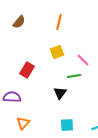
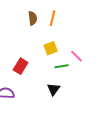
brown semicircle: (19, 22) -> (33, 18), moved, turned -48
green line: (74, 76) -> (62, 66), moved

